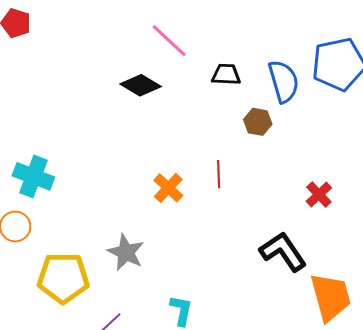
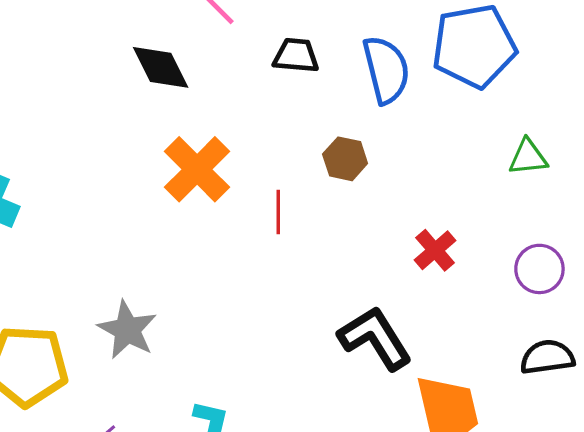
black diamond: (141, 85) -> (161, 67), turned 30
brown hexagon: (258, 122) -> (345, 159), moved
orange cross: (168, 188) -> (197, 169), moved, size x1.4

